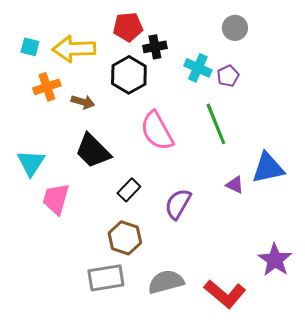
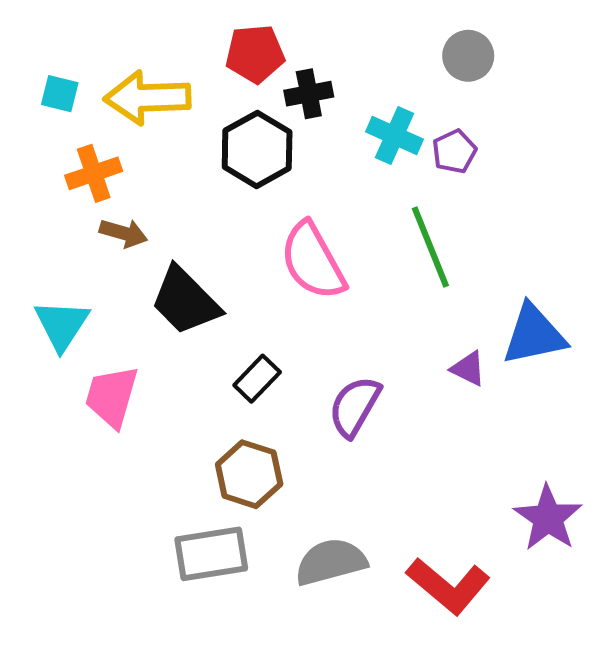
brown arrow: (83, 102) -> (124, 233), moved

